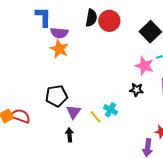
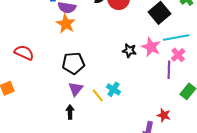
black star: (136, 90) -> (129, 51), moved
black pentagon: (56, 96) -> (73, 63), moved
red semicircle: (20, 116) -> (24, 53), moved

